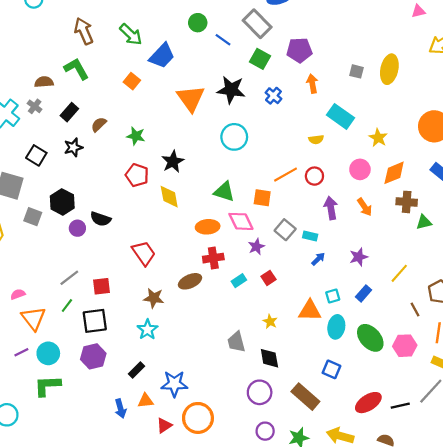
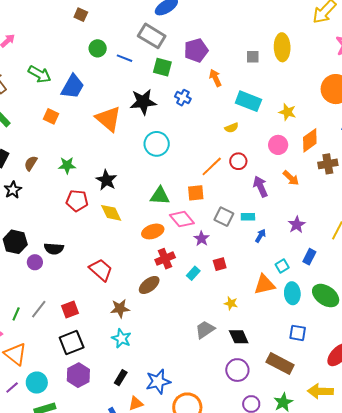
red square: (269, 278) -> (220, 264), turned 32
green line: (67, 306) -> (16, 314), moved
gray trapezoid: (236, 342) -> (205, 330), turned 85

